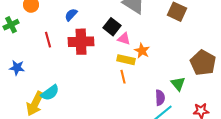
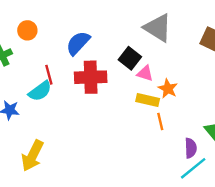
blue semicircle: (71, 15) -> (78, 43), size x1.5
orange line: (123, 77) -> (160, 121), moved
cyan semicircle: (50, 93) -> (40, 91), moved

